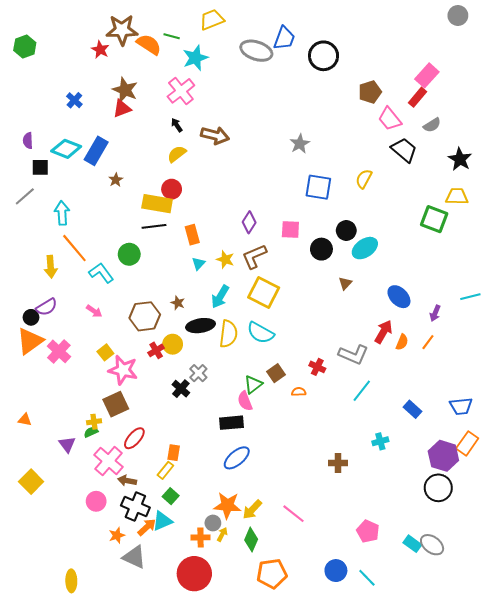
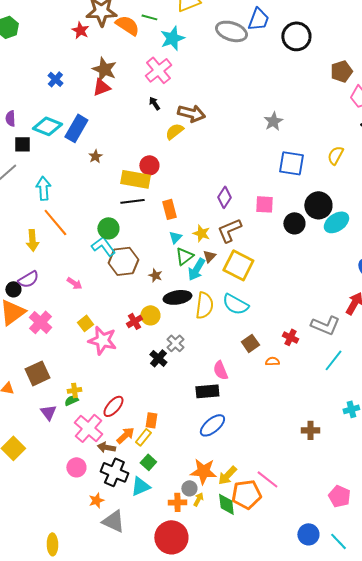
yellow semicircle: (177, 154) -> (174, 131), moved
black circle: (346, 230) -> (318, 205), size x1.4
cyan L-shape: (101, 273) -> (103, 246), moved
brown triangle: (345, 283) -> (209, 256), moved
brown hexagon: (145, 316) -> (123, 261), moved
green triangle: (253, 384) -> (184, 256), moved
brown square: (116, 404) -> (37, 373), moved
orange arrow: (147, 527) -> (125, 435), moved
green diamond: (251, 540) -> (226, 504), turned -30
orange pentagon: (272, 574) -> (246, 494), moved

